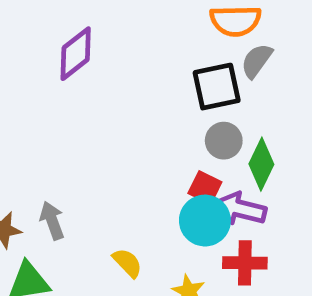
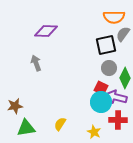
purple diamond: (76, 54) -> (46, 31), turned 40
gray arrow: (52, 221) -> (36, 63), moved
yellow semicircle: (127, 263) -> (60, 124), moved, turned -104

